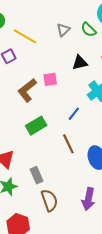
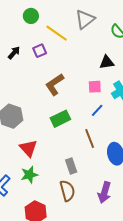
gray triangle: (63, 30) -> (85, 19), moved, size x1.5
pink square: (50, 79) -> (95, 87), moved
gray rectangle: (37, 175) -> (71, 166), moved

